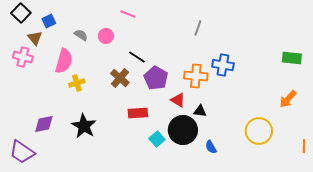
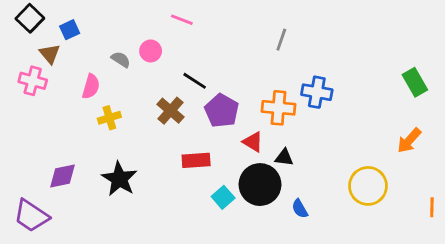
gray semicircle: (81, 35) -> (121, 59), moved
green rectangle: (292, 58) -> (415, 82), turned 54
pink semicircle: (64, 61) -> (91, 86), size x0.7

